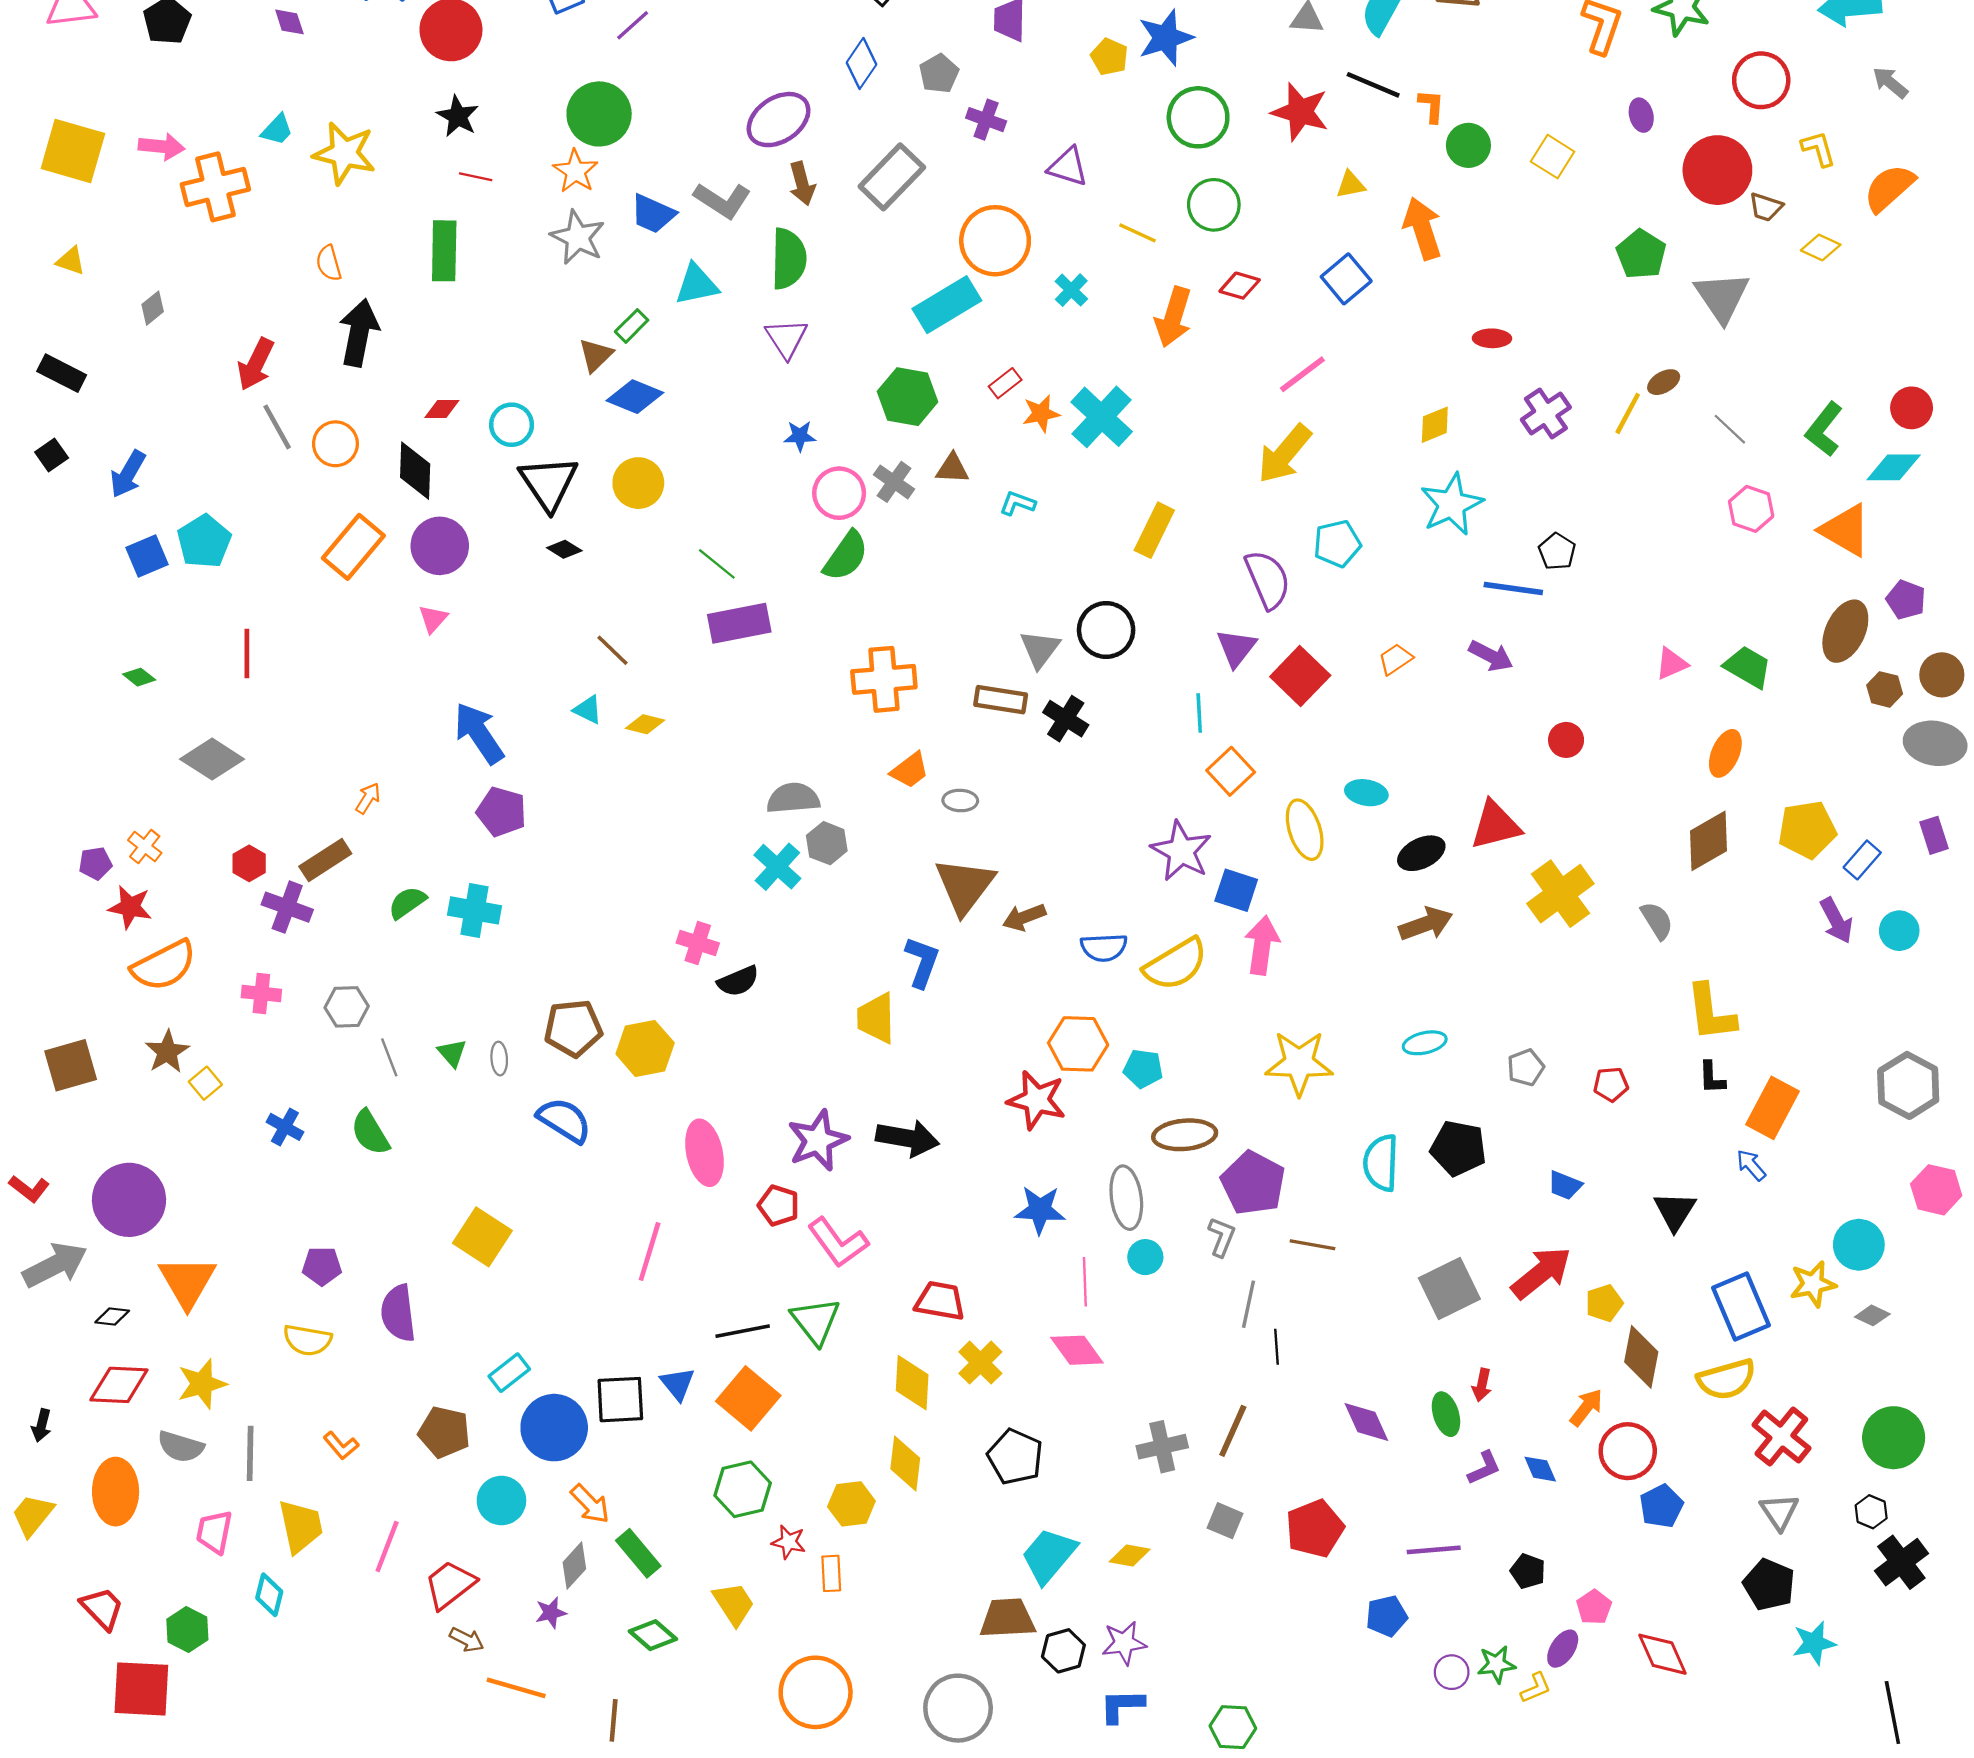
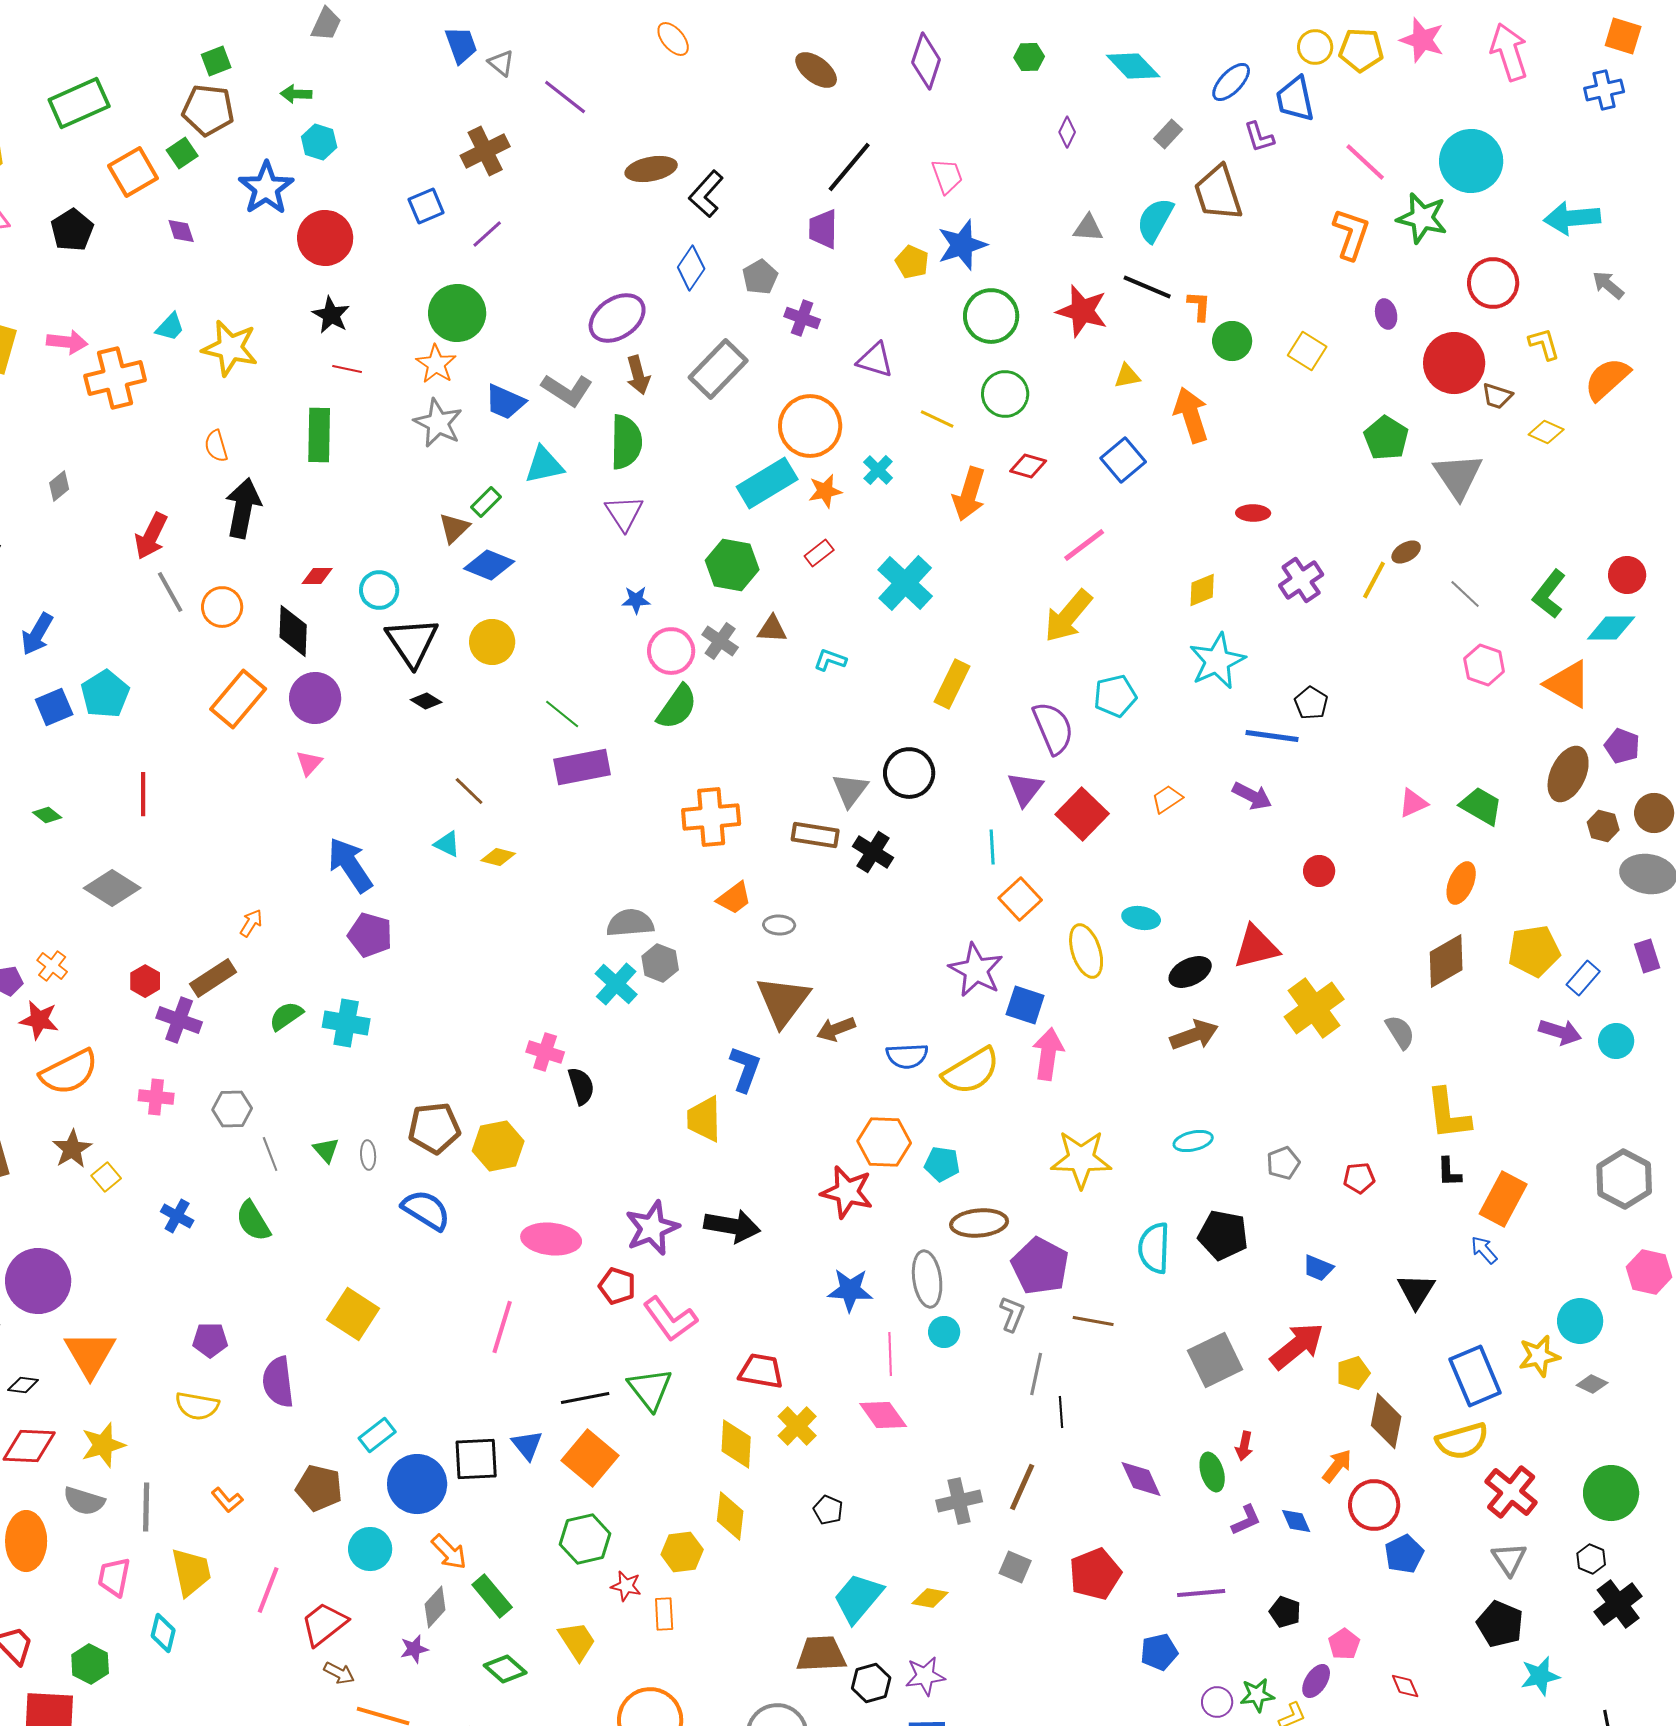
orange star: (1041, 413) -> (825, 491), moved
purple arrow: (1836, 921) -> (1560, 1032), turned -45
black semicircle: (738, 981) -> (581, 1086), turned -84
pink ellipse: (704, 1153) -> (551, 1239), turned -72
black pentagon: (1015, 1457) -> (828, 1510), size x0.6
red diamond: (1663, 1654) -> (1405, 1686), size x0.6

